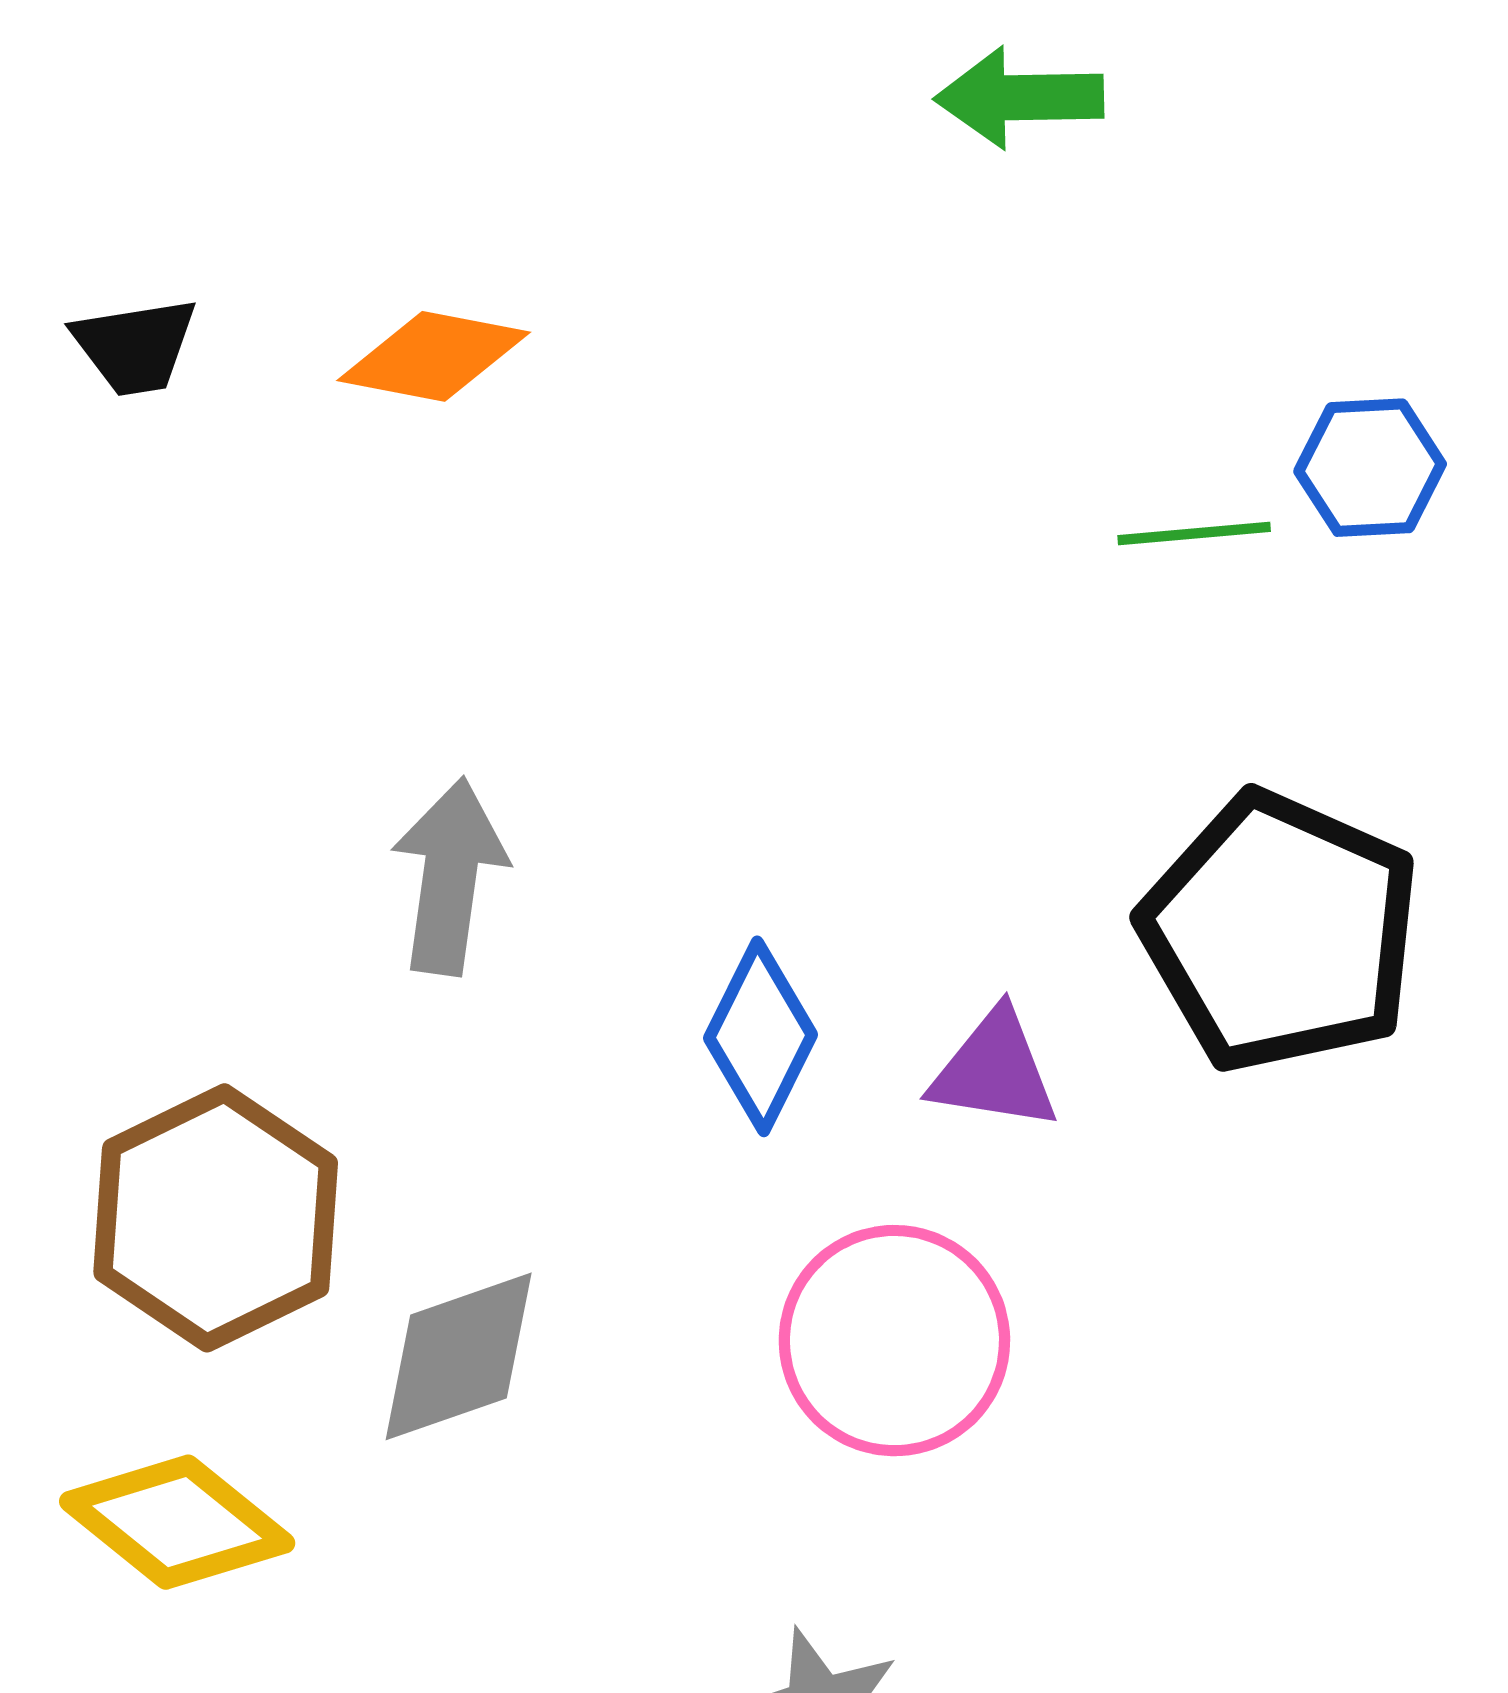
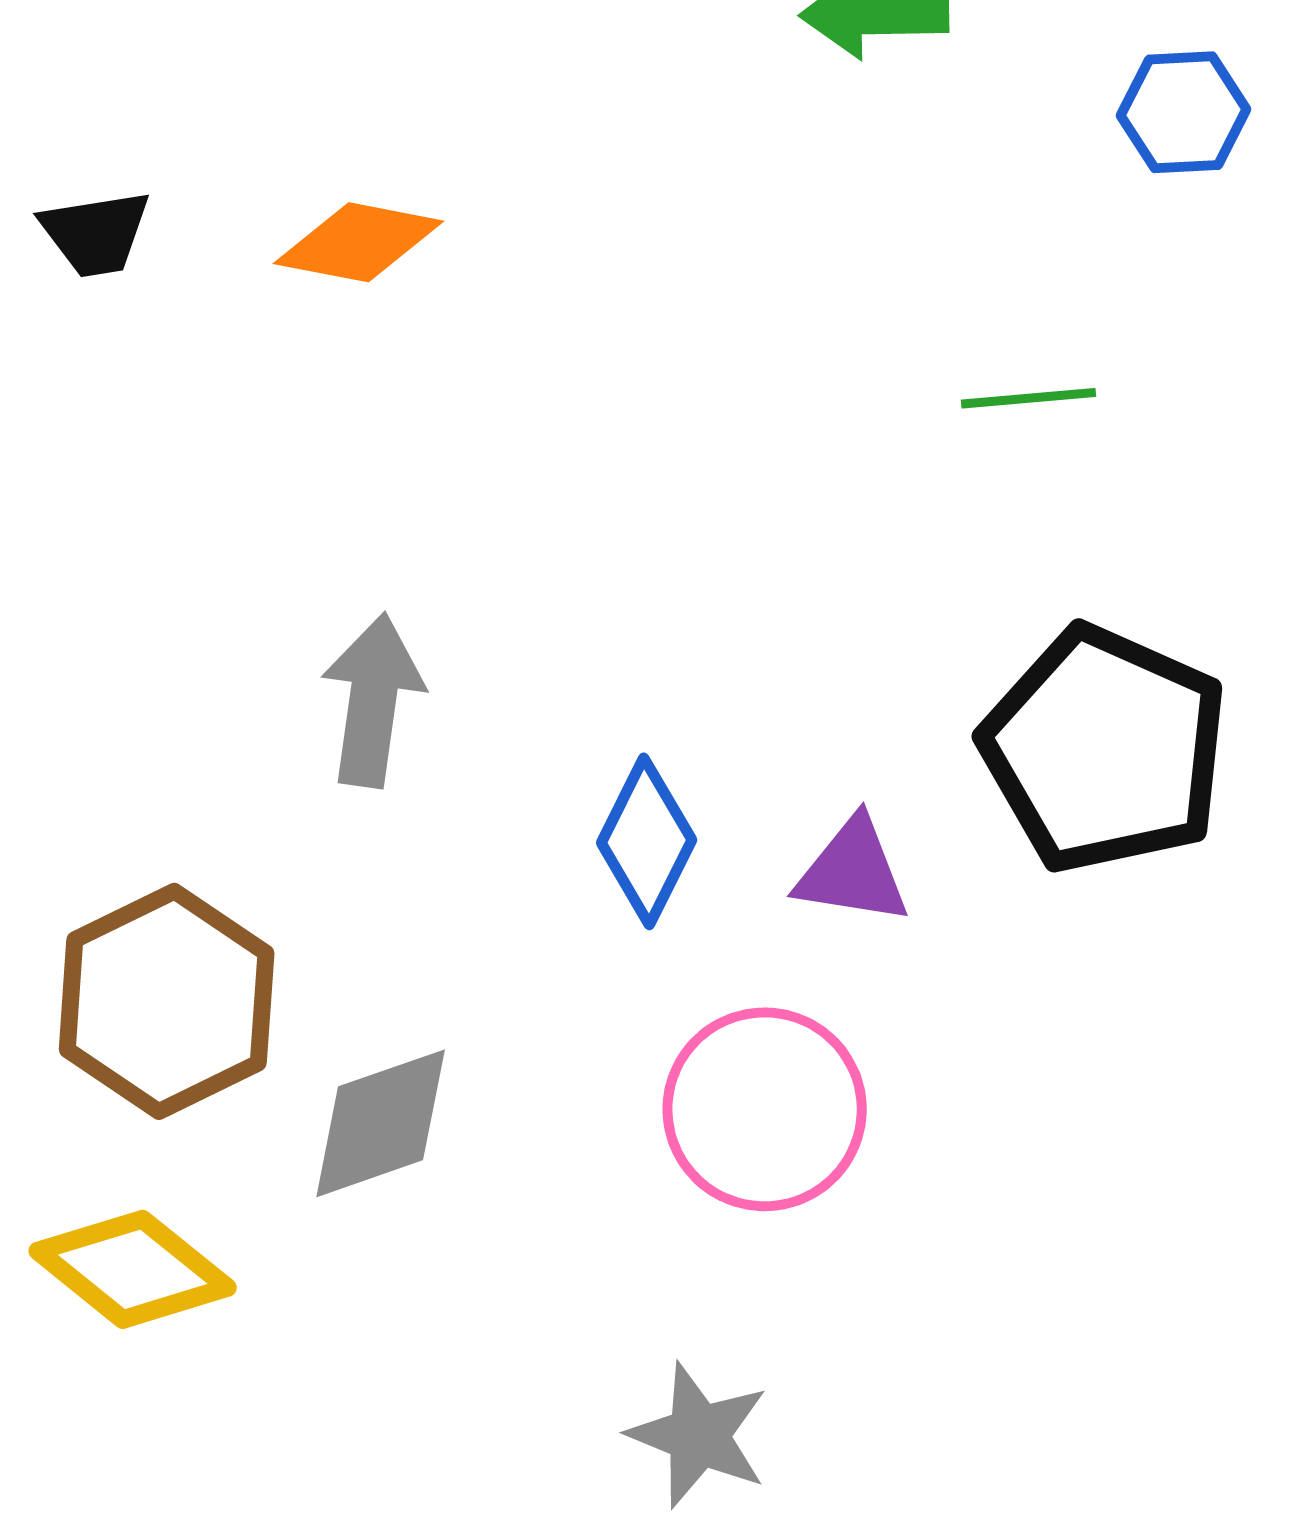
blue hexagon: (1370, 468) -> (1184, 112), moved

